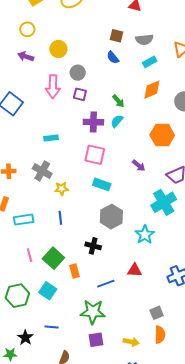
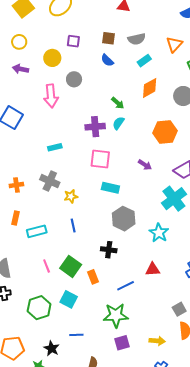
purple square: (80, 94) -> (73, 41), moved

